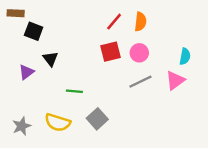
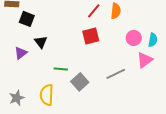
pink circle: (139, 53) -> (134, 38), moved
gray line: (140, 82) -> (116, 74), moved
gray square: (97, 119) -> (80, 82), moved
yellow semicircle: (58, 122) -> (47, 95), turned 75

